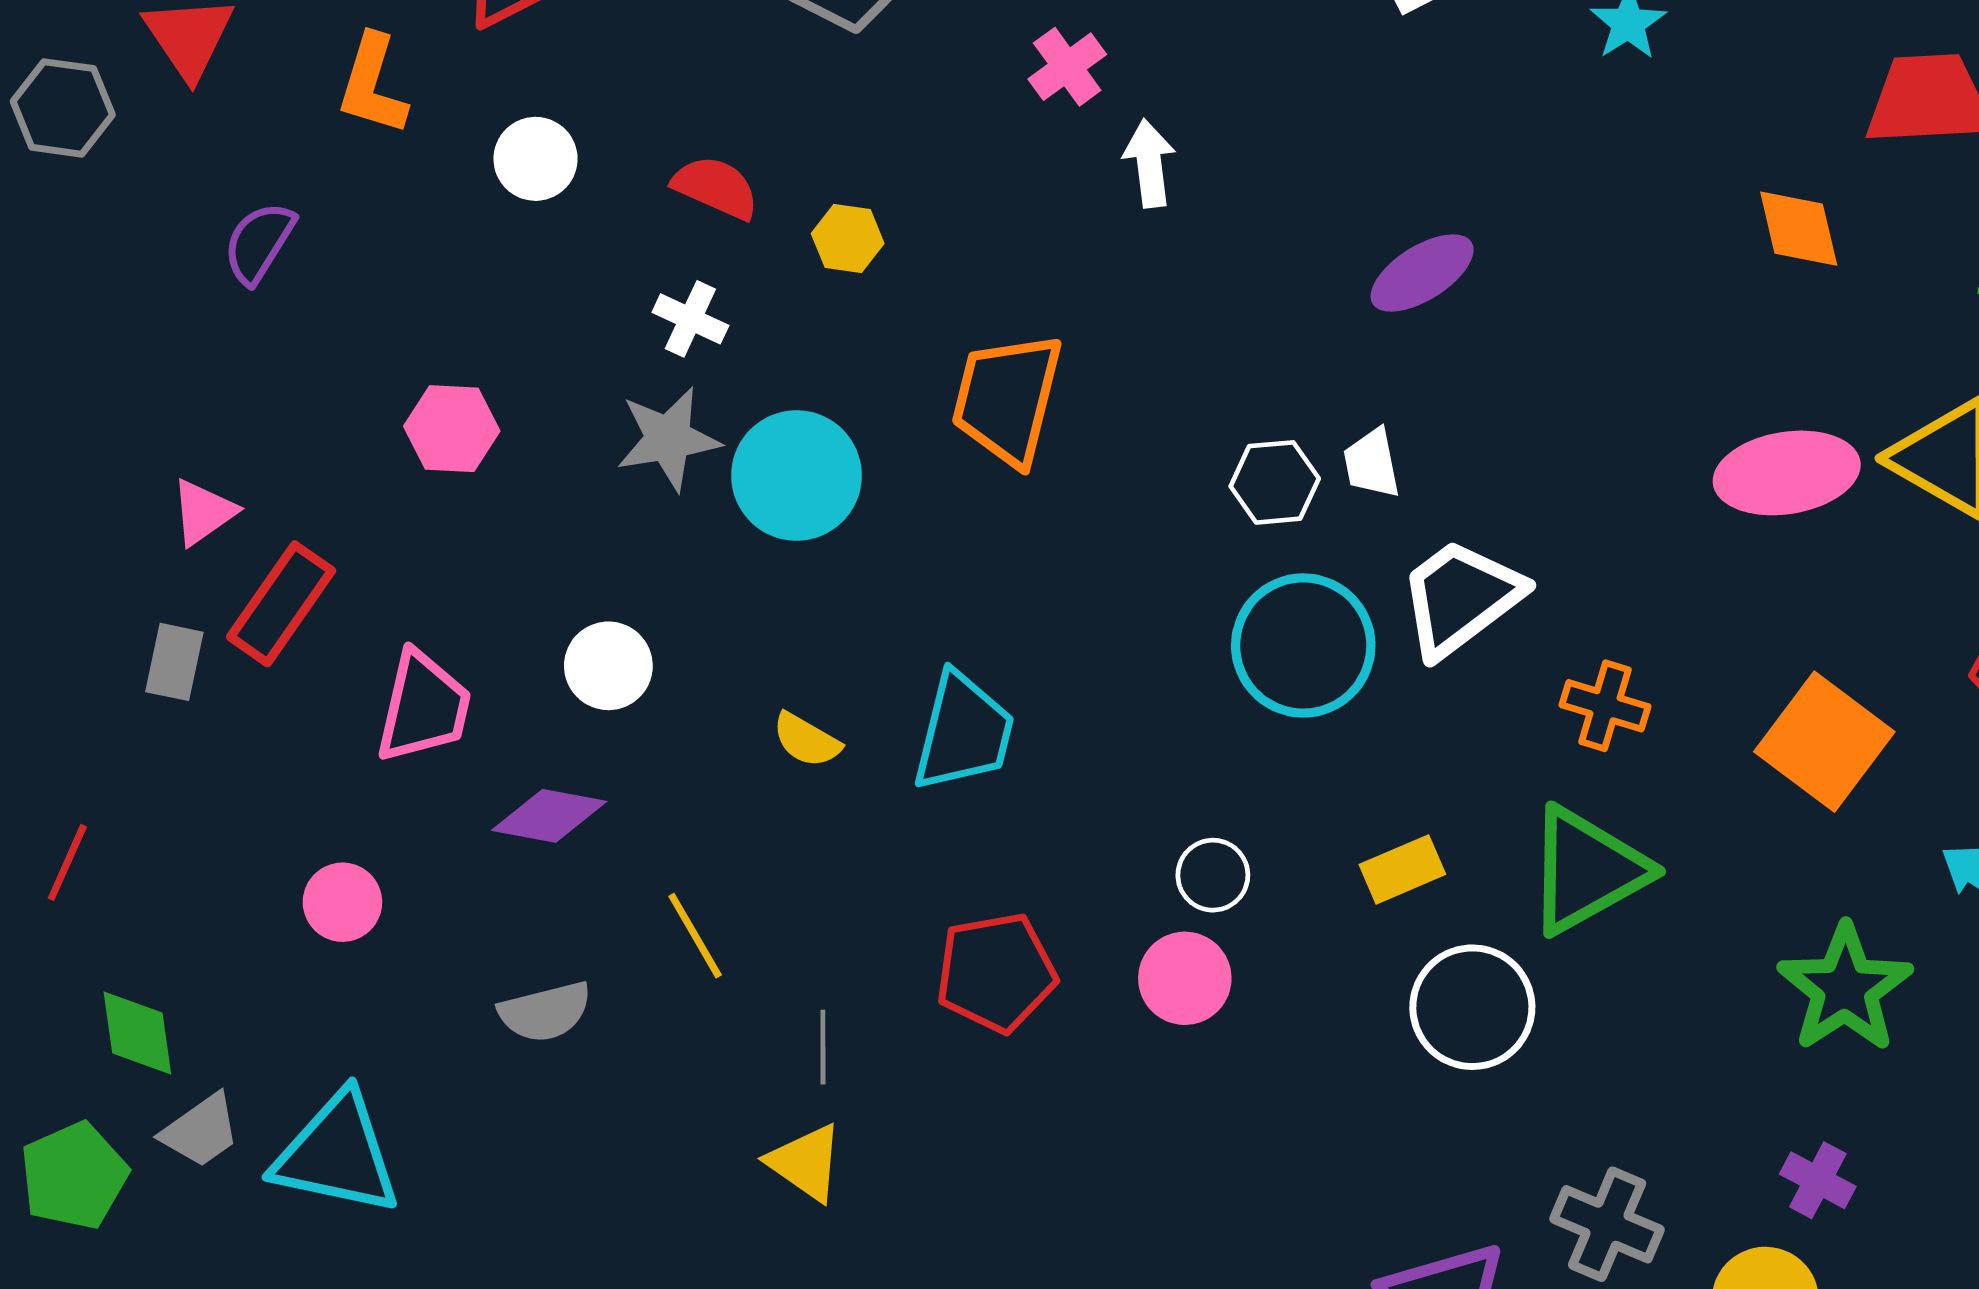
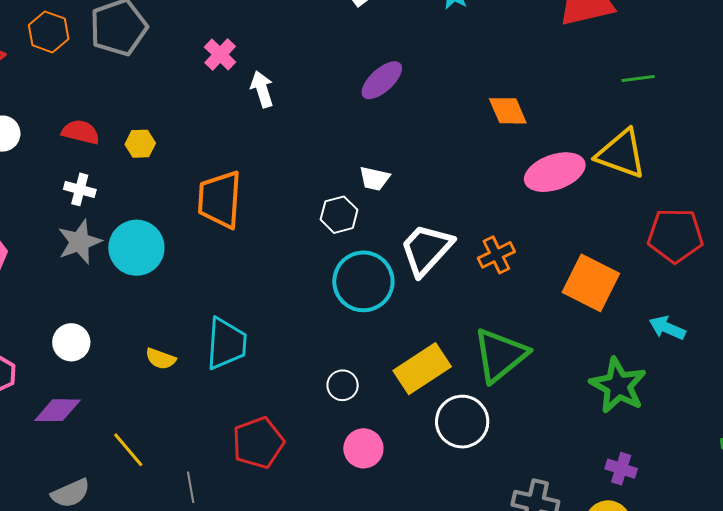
orange diamond: (1799, 229) -> (508, 111), moved
purple ellipse: (1422, 273) -> (382, 80), moved
white trapezoid: (1372, 463) -> (374, 179), moved, turned -56
orange cross: (1605, 706) -> (496, 255), moved, turned -33
yellow rectangle: (1402, 869) -> (422, 369), size x1.6
pink circle: (1185, 978) -> (363, 448), moved

